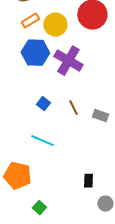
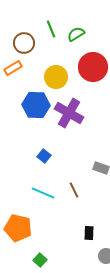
orange rectangle: (30, 21) -> (13, 68), moved
brown line: (73, 108) -> (74, 190), moved

